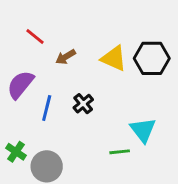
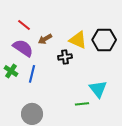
purple semicircle: (20, 85) -> (23, 48), moved, turned 85
black cross: (83, 104) -> (65, 57), moved, turned 32
green cross: (16, 152) -> (11, 71), moved

